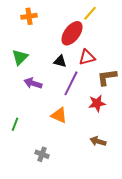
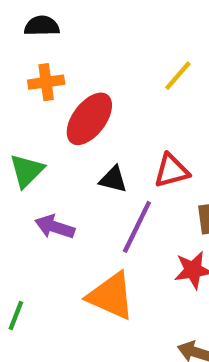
red ellipse: (72, 33) -> (89, 119), moved
orange triangle: (59, 115) -> (111, 296), size x1.4

